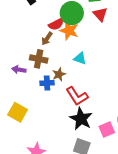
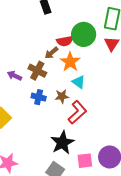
orange star: (69, 31) -> (70, 62), moved
brown star: (59, 74) -> (62, 96), moved
red L-shape: (77, 96) -> (77, 112), moved, turned -115

